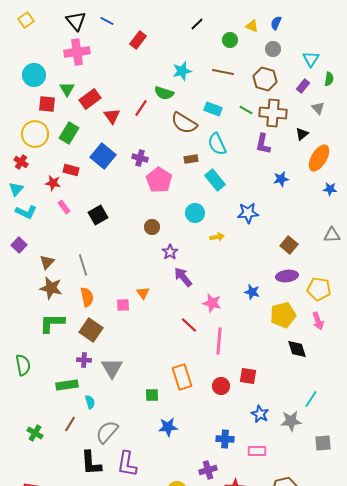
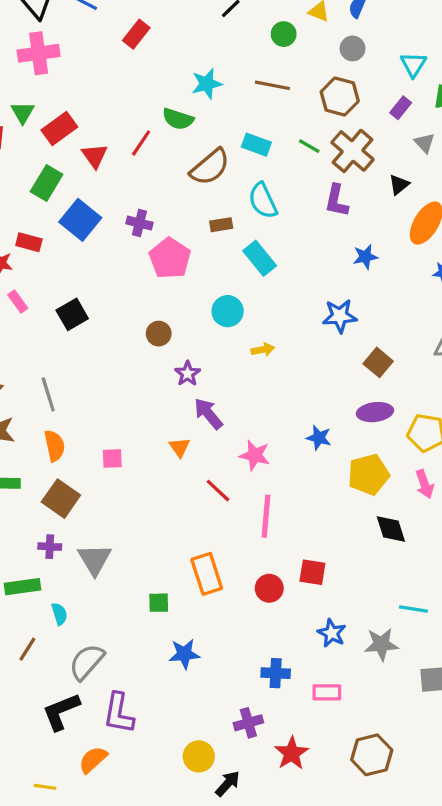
brown cross: (273, 113) -> (352, 151), turned 36
brown semicircle: (184, 123) -> (210, 167), turned -72
green rectangle: (69, 133) -> (47, 183), moved
blue star: (248, 213) -> (340, 316), moved
orange triangle: (143, 293) -> (180, 447), moved
cyan line: (311, 399) -> (413, 609), turned 66
black L-shape: (91, 463) -> (61, 712), turned 72

